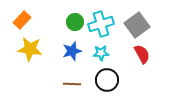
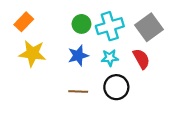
red semicircle: (142, 54) -> (141, 59), moved

